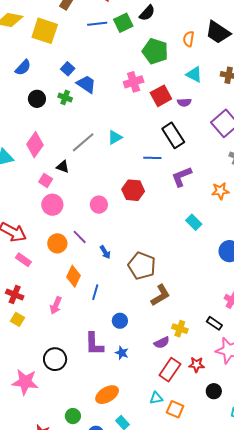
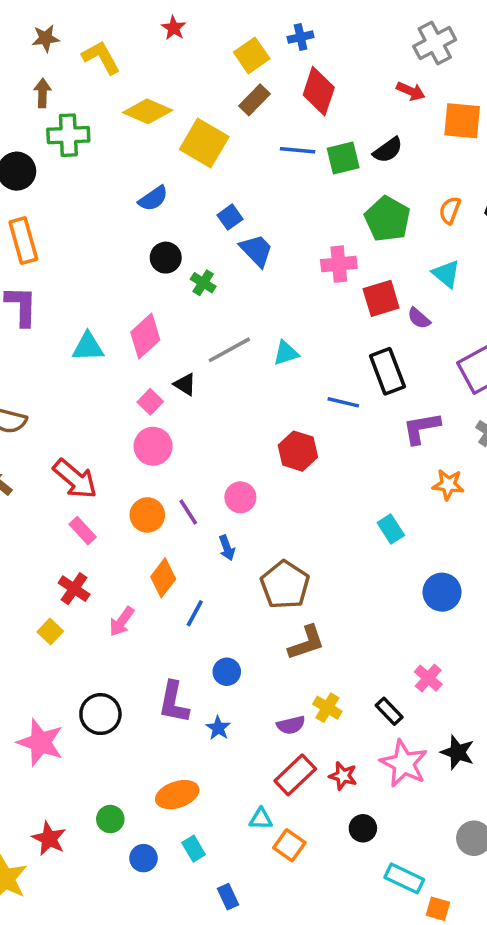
green cross: (65, 97) -> (203, 283), moved
purple semicircle: (184, 102) -> (419, 318), turned 32
purple L-shape: (182, 177) -> (421, 428), moved
pink circle: (99, 205) -> (240, 497), moved
red cross: (15, 295) -> (74, 589), moved

